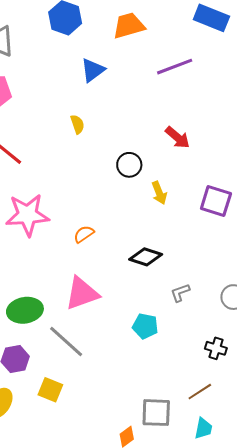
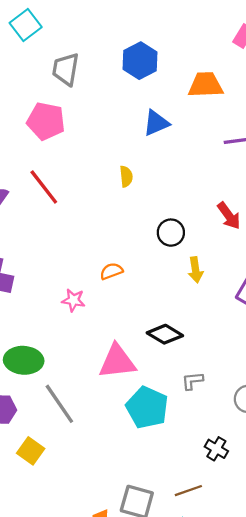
pink star: (27, 215) -> (73, 300), moved, size x0.5
orange semicircle: (84, 234) -> (111, 271), moved
pink triangle: (82, 293) -> (117, 362), moved
cyan pentagon: (145, 326) -> (147, 407), size x1.5

